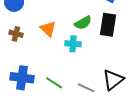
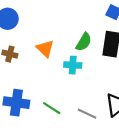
green semicircle: (83, 23) -> (84, 42), turned -30

